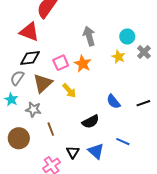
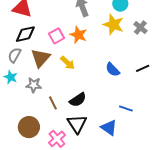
gray cross: (144, 52) -> (140, 27), moved
yellow star: (118, 57) -> (113, 25), size x1.5
black semicircle: (91, 122) -> (78, 100), moved
brown circle: (19, 138) -> (29, 127), moved
blue triangle: (96, 151) -> (109, 128), moved
black triangle: (73, 152) -> (77, 124), size x1.5

